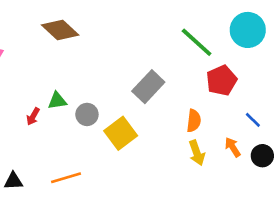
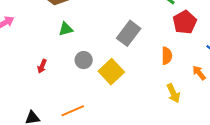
green triangle: (57, 101) -> (66, 29), moved
yellow arrow: (197, 153) -> (173, 93), moved

